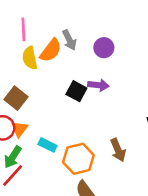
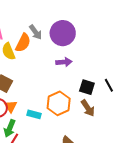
purple circle: (104, 48) -> (63, 33), size x1.6
black square: (76, 91) -> (87, 87), moved
orange hexagon: (78, 159) -> (59, 103), moved

